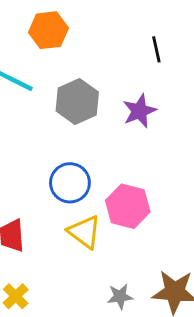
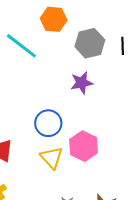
gray hexagon: (77, 101) -> (90, 43), moved
purple star: (139, 111) -> (82, 83), moved

